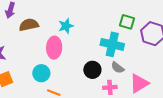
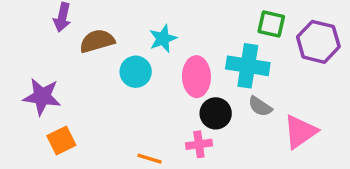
pink ellipse: (54, 48) -> (196, 77), moved
cyan circle: (41, 73) -> (136, 72), moved
pink cross: (110, 87) -> (199, 144), moved

